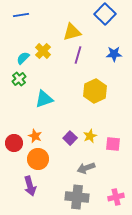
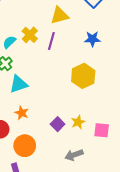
blue star: (114, 54) -> (92, 39), moved
purple line: (78, 55) -> (51, 41), moved
cyan triangle: (44, 99) -> (19, 84), moved
orange star: (35, 136) -> (22, 113), moved

